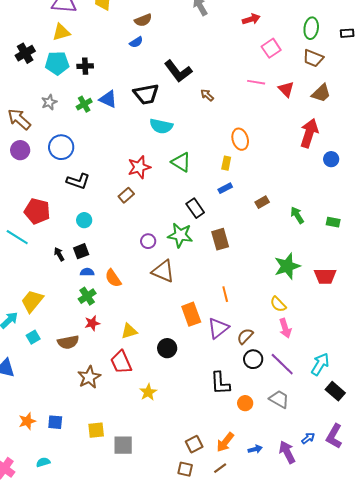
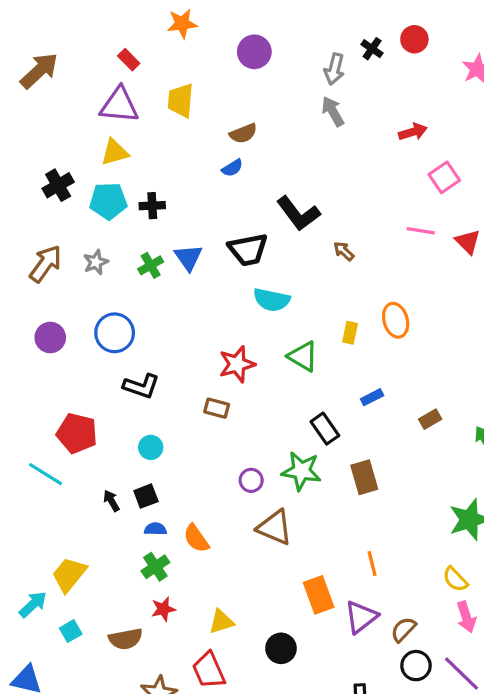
blue triangle: (108, 99) -> (188, 257), turned 30
brown arrow: (19, 119) -> (46, 264), moved, turned 85
yellow rectangle: (226, 163) -> (350, 333), moved
brown rectangle: (126, 195) -> (217, 408), turned 56

